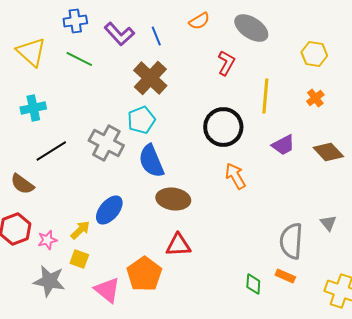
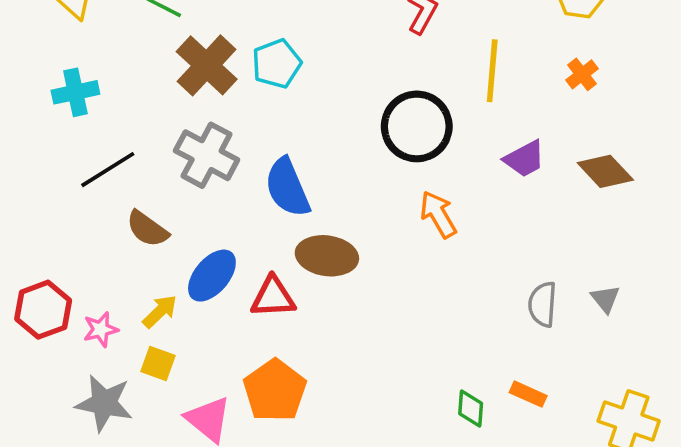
brown cross: (150, 78) -> (207, 65), moved
cyan pentagon: (141, 120) -> (277, 64), moved
brown semicircle: (22, 184) -> (147, 229), moved
gray semicircle: (291, 241) -> (542, 304), moved, size x0.7
red triangle: (178, 245) -> (273, 297), moved

